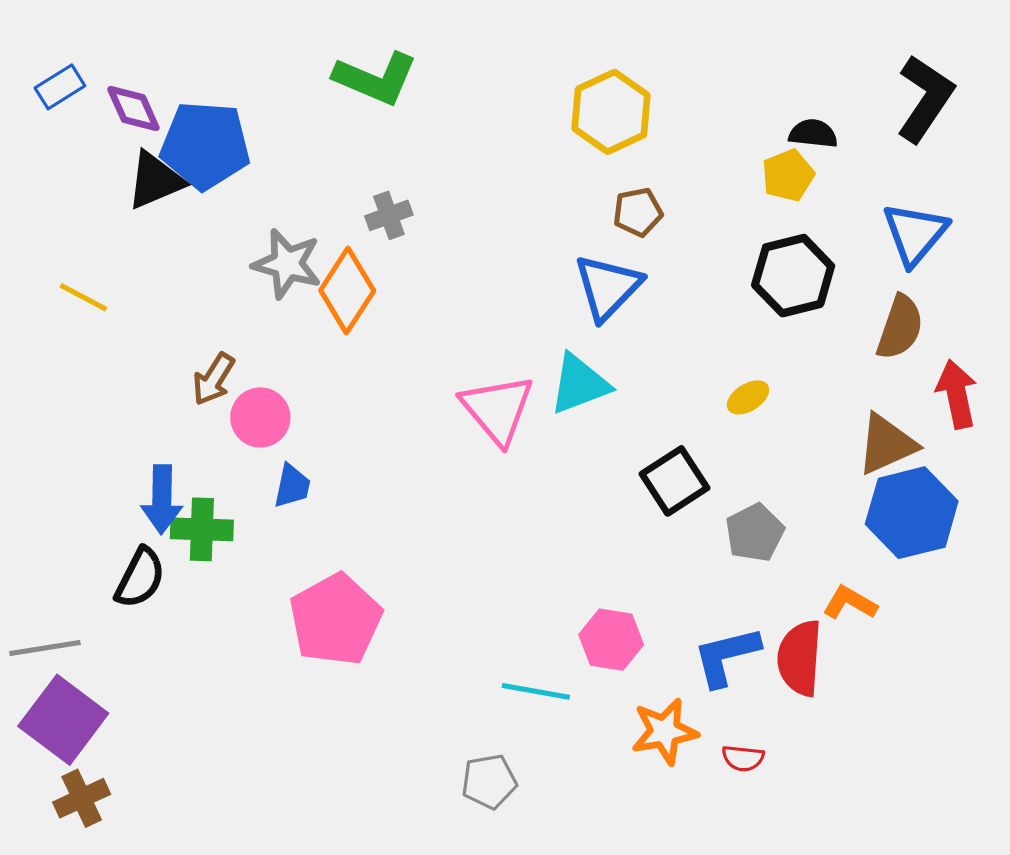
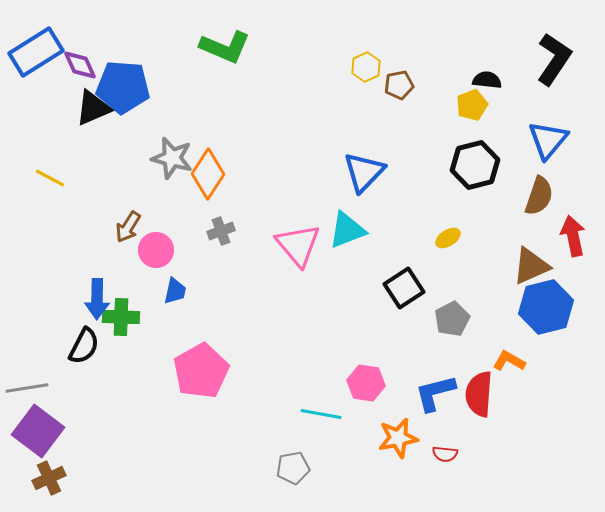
blue rectangle: (60, 87) -> (36, 52), size x1.8
yellow hexagon: (611, 112) -> (366, 67), size x0.6
brown pentagon: (638, 212) -> (399, 85), moved
gray cross: (389, 215) -> (221, 231), moved

